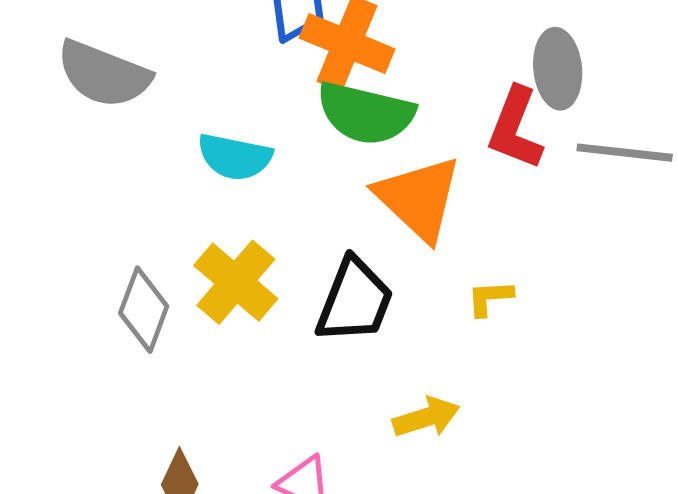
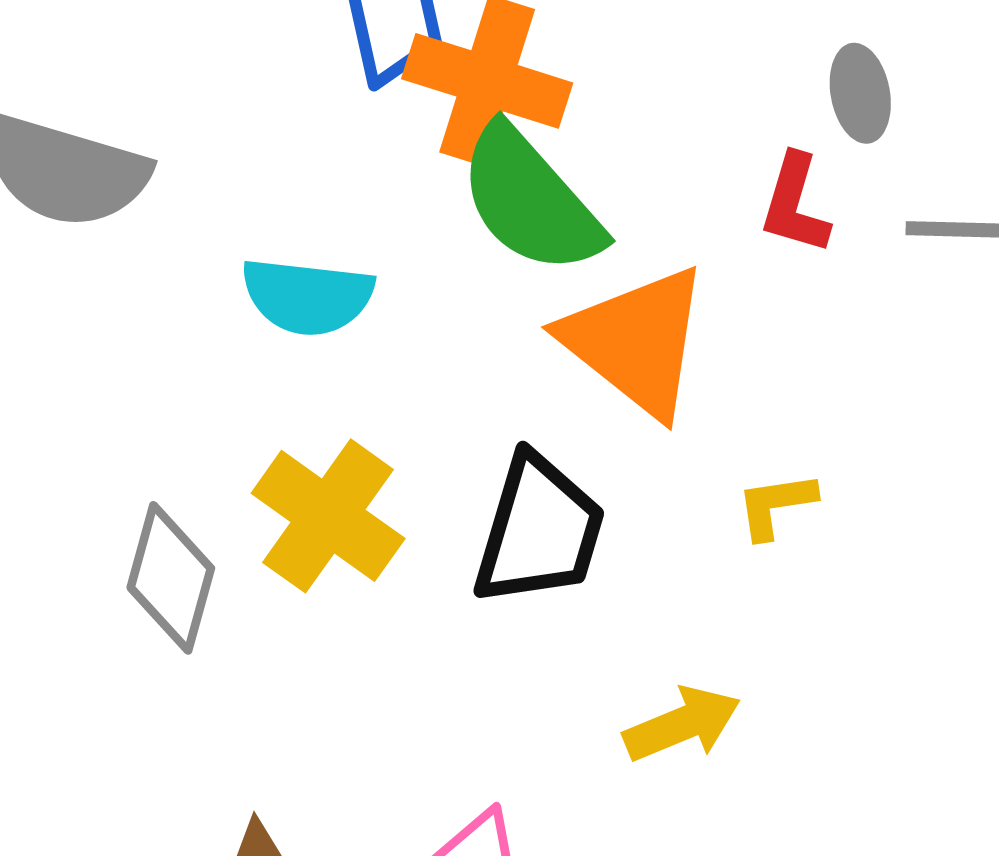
gray ellipse: (558, 69) -> (860, 93), size x0.7
green semicircle: (366, 113) -> (530, 200), turned 40
red L-shape: (515, 128) -> (795, 204), size x0.7

